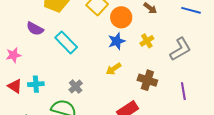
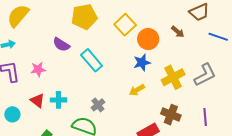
yellow cross: (147, 41) -> (173, 77), moved, size x1.6
brown cross: (147, 80) -> (171, 115), moved

